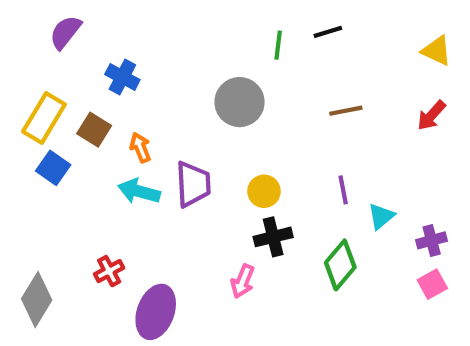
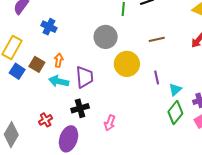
brown square: (94, 130) -> (37, 64), moved
orange arrow: (140, 148) -> (59, 60), turned 32
yellow circle: (264, 191) -> (127, 64), moved, size x1.6
black cross: (273, 237) -> (80, 108), moved
green diamond: (340, 265) -> (175, 113), moved

